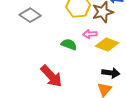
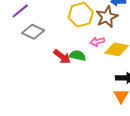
red arrow: (51, 76) -> (62, 57), moved, size x0.7

